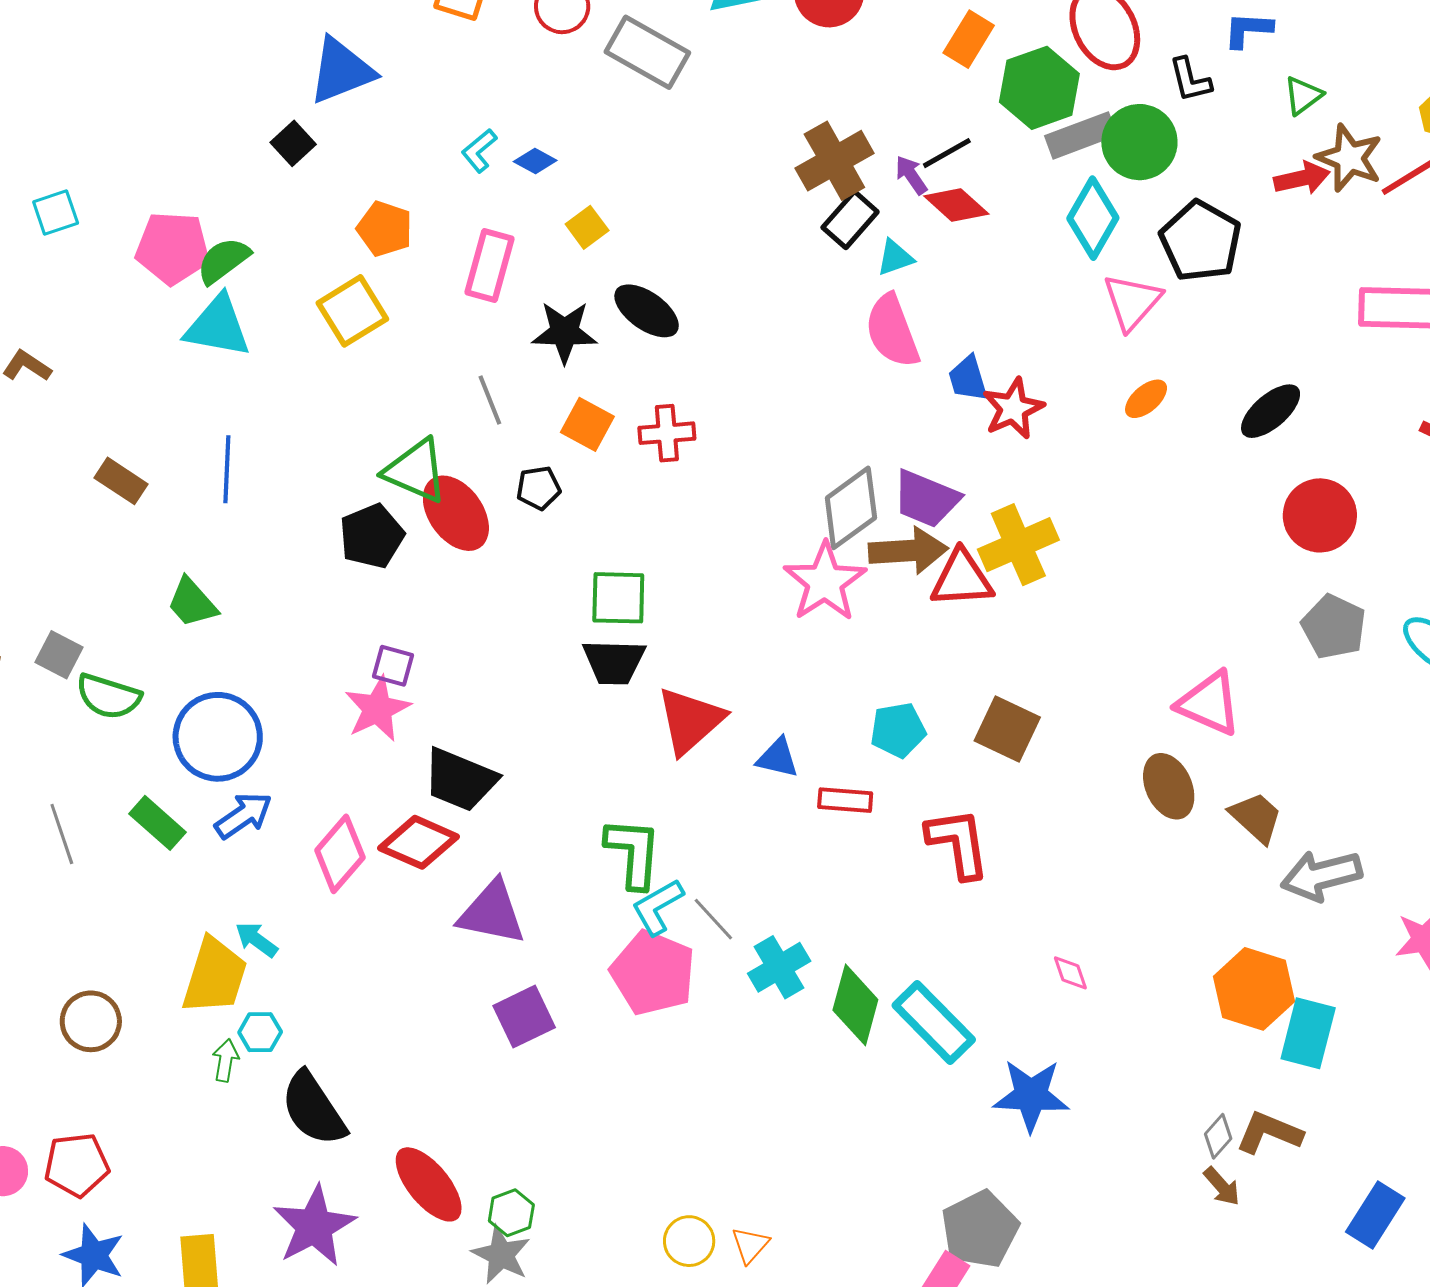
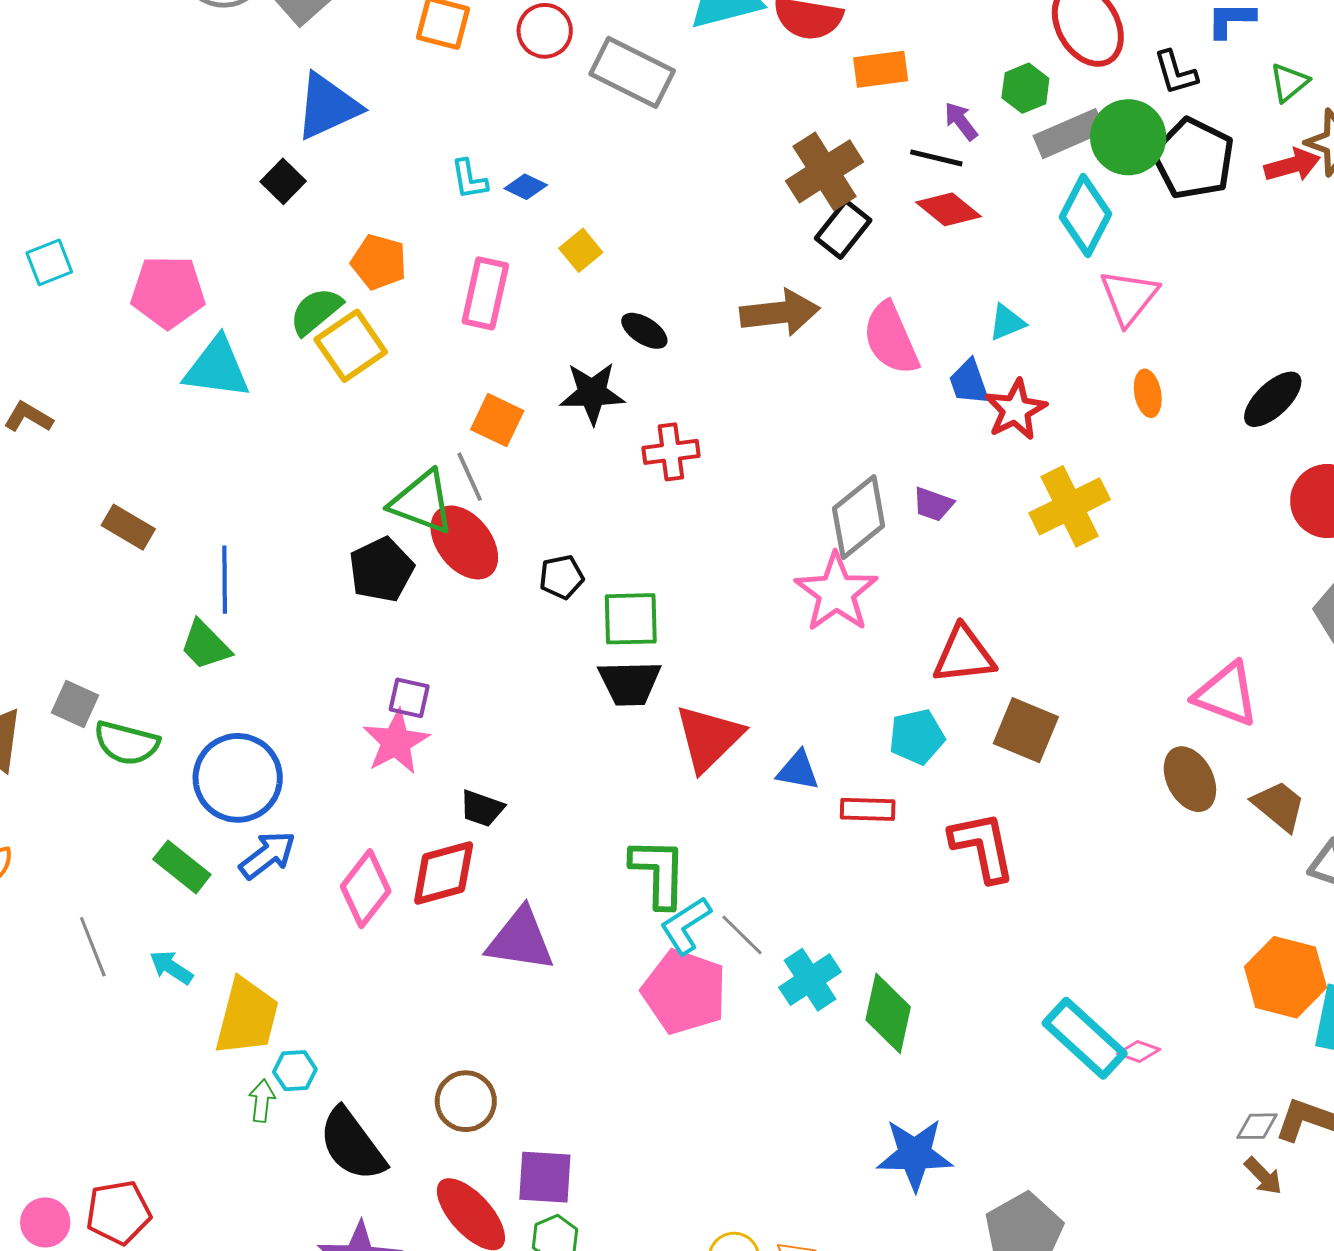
orange rectangle: (969, 39) -> (881, 69), moved, turned 54
green hexagon: (1039, 88) -> (1025, 88), size x0.6
cyan L-shape: (479, 151) -> (469, 179), turned -57
black line: (947, 153) -> (936, 158), turned 46
purple arrow: (911, 175) -> (961, 121), moved
black pentagon: (1201, 241) -> (1193, 159), moved
cyan triangle: (895, 258) -> (1007, 322), moved
green semicircle: (223, 261) -> (316, 311), moved
black ellipse: (647, 311) -> (644, 331), size x0.7
black star: (565, 332) -> (592, 393), moved
orange ellipse: (1146, 399) -> (1148, 393), turned -57
gray line: (490, 400) -> (470, 477), moved
orange square: (587, 424) -> (497, 420), moved
blue line: (227, 469) -> (225, 580), moved
black pentagon: (538, 488) -> (561, 577), moved
purple trapezoid: (926, 499) -> (933, 504), size x0.6
yellow cross: (1018, 545) -> (1070, 506), moved
brown arrow: (908, 551) -> (780, 313), moved
red triangle: (962, 579) -> (964, 655), moved
black trapezoid: (460, 780) -> (482, 808), size x0.6
gray line: (62, 834) -> (93, 947), moved
red diamond: (418, 842) -> (444, 873), turned -36
cyan arrow: (256, 940) -> (171, 967), moved
pink diamond: (1070, 973) -> (1139, 1051), moved, turned -48
purple square: (524, 1017) -> (545, 1177), moved, turned 32
brown circle: (91, 1021) -> (466, 1101), moved
cyan rectangle: (934, 1022) -> (1085, 1038), moved
blue star: (1031, 1095) -> (915, 1154), moved
gray diamond: (1218, 1136) -> (1257, 1126), turned 51

